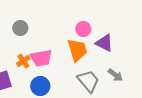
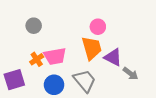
purple triangle: (104, 43) -> (113, 57), moved
gray trapezoid: (88, 81) -> (85, 81), moved

